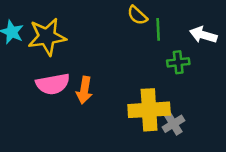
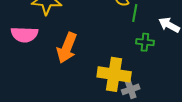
pink semicircle: (53, 84) -> (24, 35), moved
orange arrow: (84, 90) -> (67, 48), size x1.4

